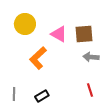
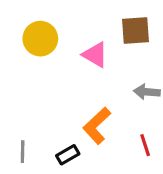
brown square: (84, 34) -> (135, 31), moved
orange L-shape: (38, 58) -> (97, 126), moved

